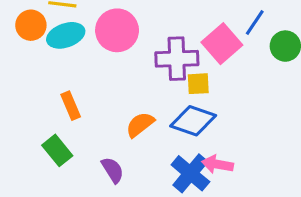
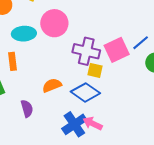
cyan ellipse: (66, 35) -> (24, 34), moved

